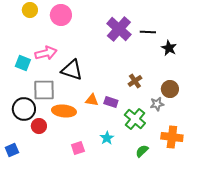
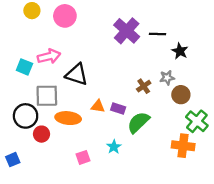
gray star: (157, 104) -> (167, 78), moved
green cross: (135, 119) -> (197, 121), moved
green semicircle: (142, 151) -> (138, 122), moved, size x1.6

